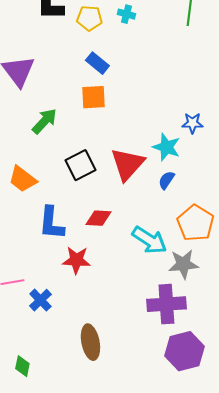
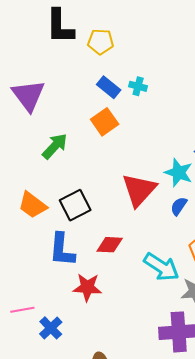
cyan cross: (126, 14) -> (138, 86), moved
orange square: (93, 97) -> (105, 122), turned -32
black square: (80, 165) -> (75, 205), moved

